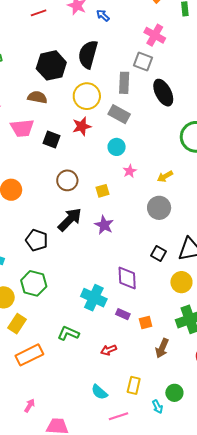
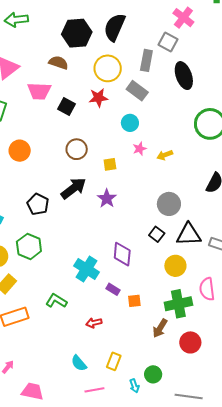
yellow arrow: (165, 176) -> (165, 155), moved
gray circle: (159, 208) -> (169, 204), moved
brown arrow: (162, 348) -> (160, 328), moved

